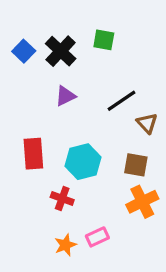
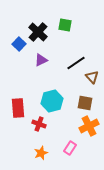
blue square: (24, 51) -> (19, 44), moved
red rectangle: (33, 154) -> (18, 108), moved
pink rectangle: (97, 237) -> (70, 148), moved, turned -32

